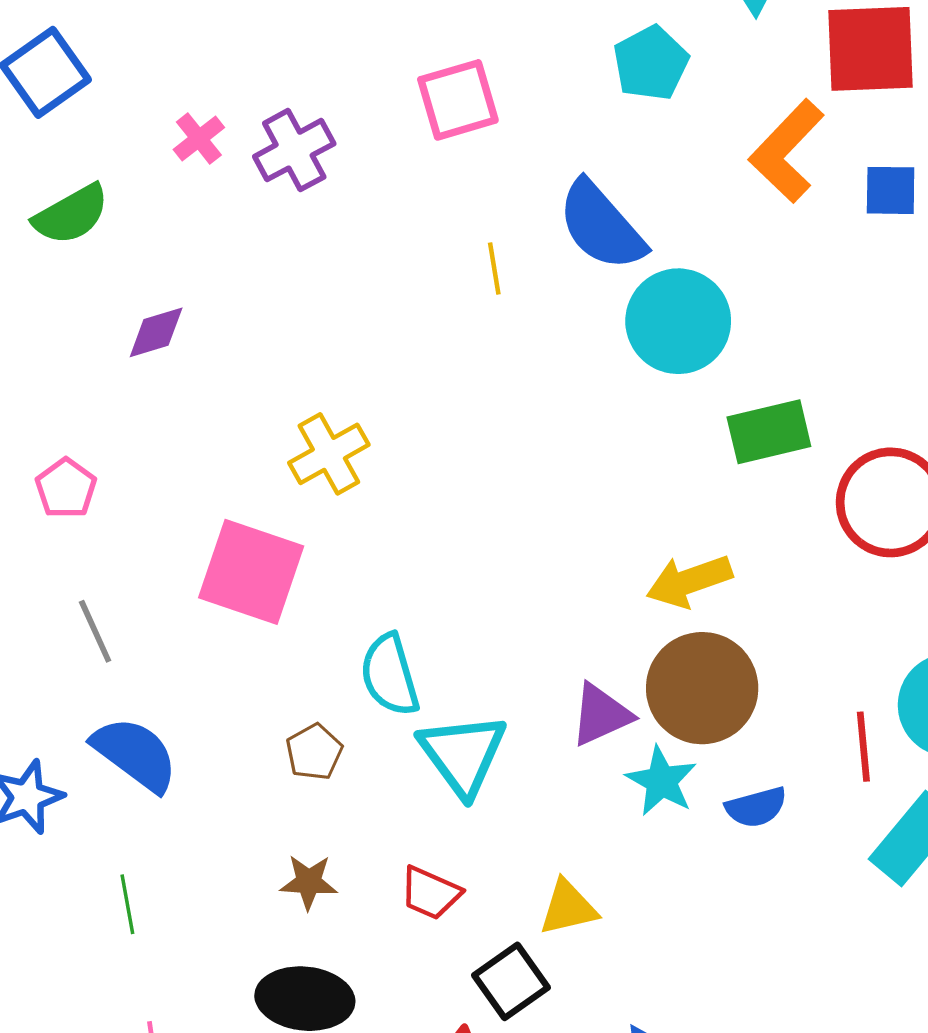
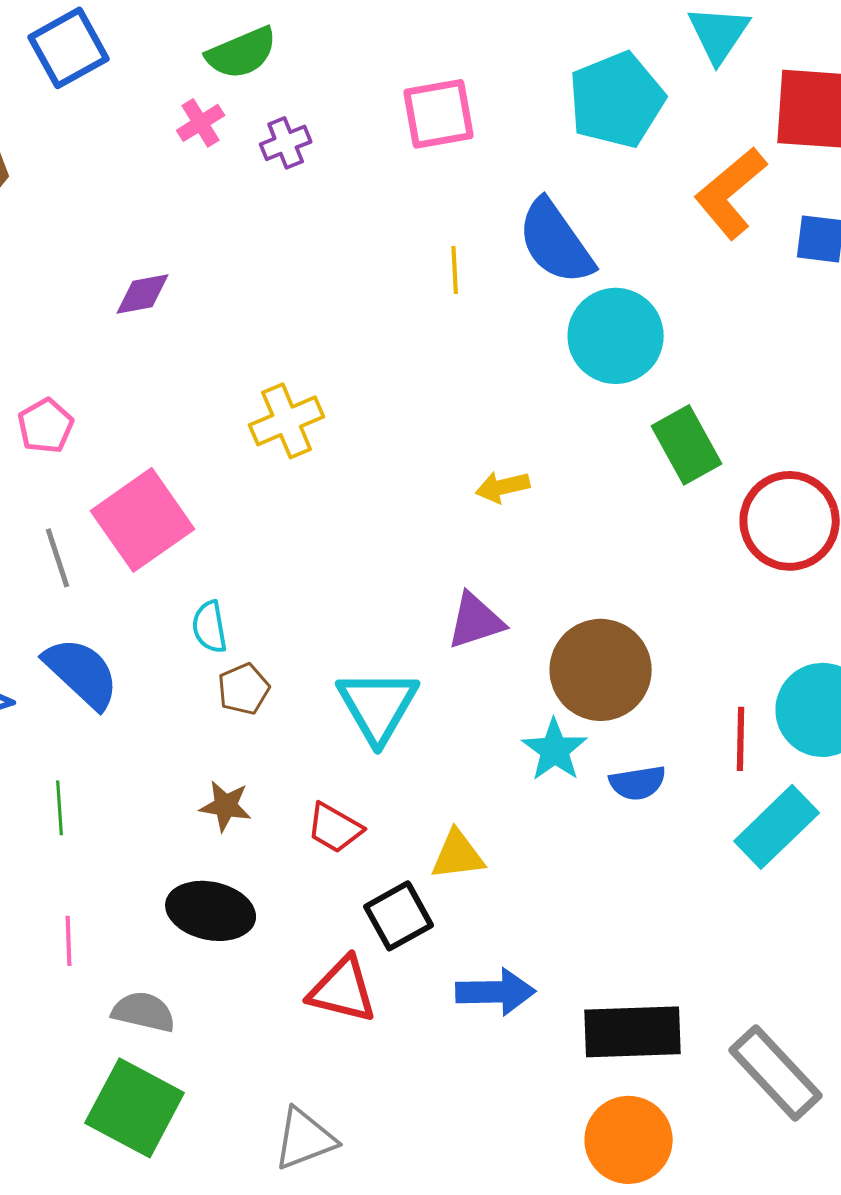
cyan pentagon: (651, 63) -> (617, 100), size x1.4
purple cross: (294, 150) -> (286, 143), size x0.7
green semicircle: (71, 215) -> (242, 53), moved
green rectangle: (769, 432) -> (687, 445), turned 68
pink square: (251, 572) -> (143, 520), moved, turned 30
yellow arrow: (689, 581) -> (503, 487), moved, size x0.7
cyan semicircle: (390, 675) -> (210, 627), moved, size x0.7
purple triangle: (601, 715) -> (476, 621), moved

